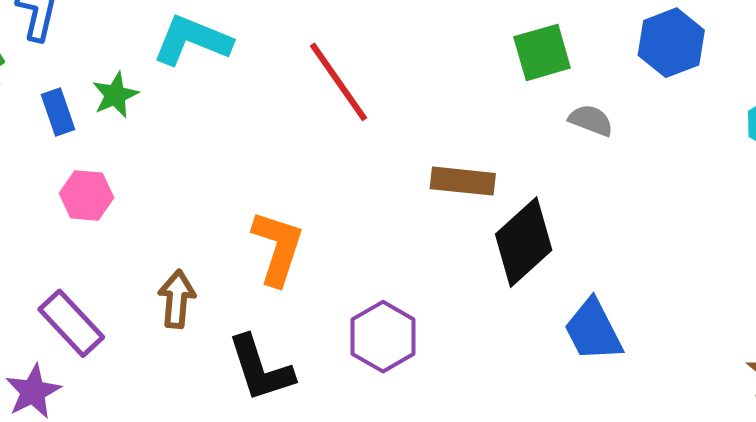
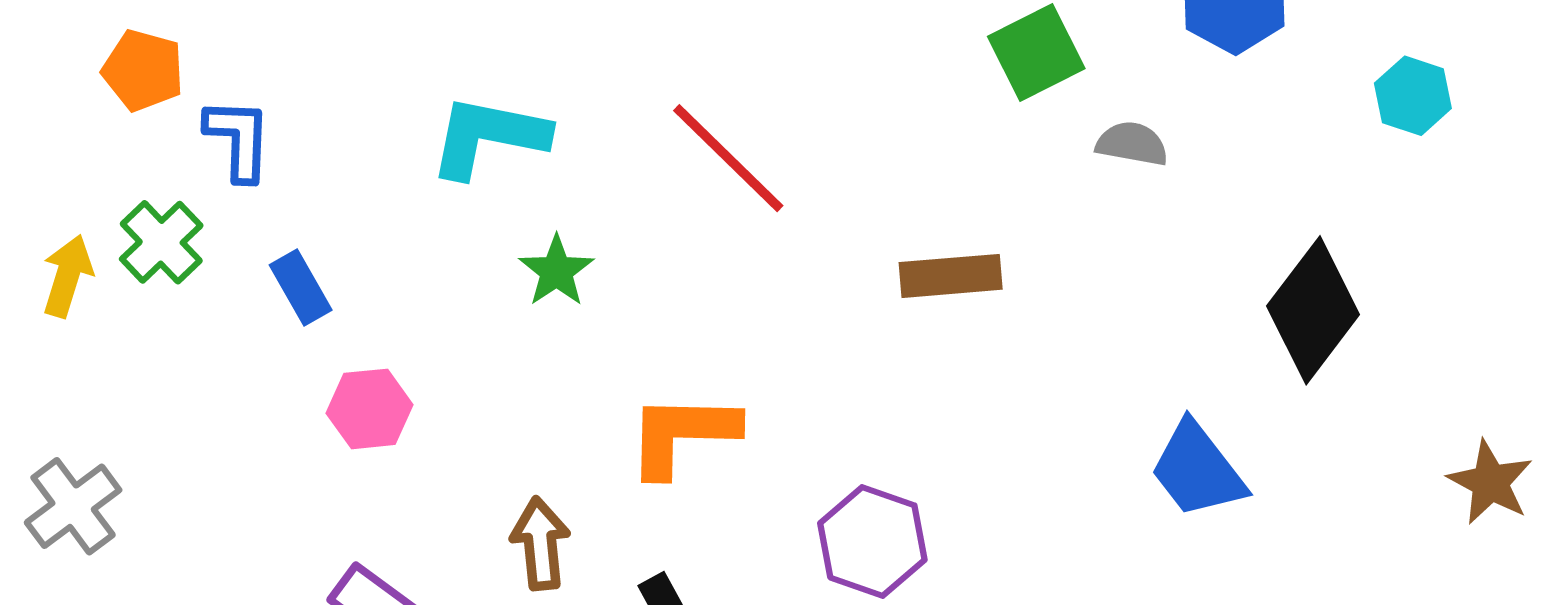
green star: (115, 95) -> (556, 271), moved
black diamond: (524, 242) -> (1313, 310), moved
orange L-shape: (278, 248) -> (682, 434), turned -96

